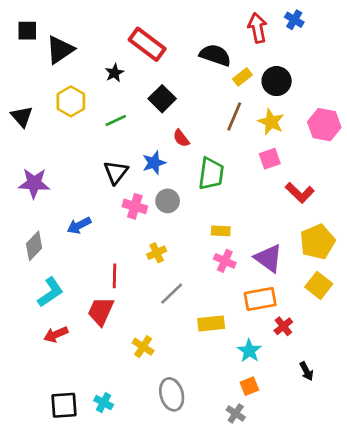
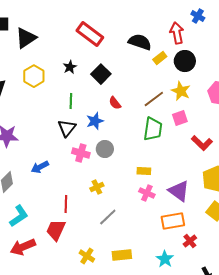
red arrow: (257, 28) -> (177, 33), moved
black star: (114, 73) -> (70, 67), moved
brown line: (234, 116) -> (154, 99), moved, turned 30
green line: (116, 121) -> (71, 101), moved, turned -63
green trapezoid: (211, 174) -> (153, 129), moved
yellow rectangle: (211, 324) -> (122, 255), moved
red arrow: (56, 334) -> (23, 247), size x1.4

